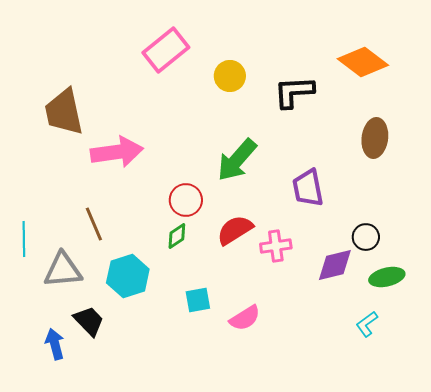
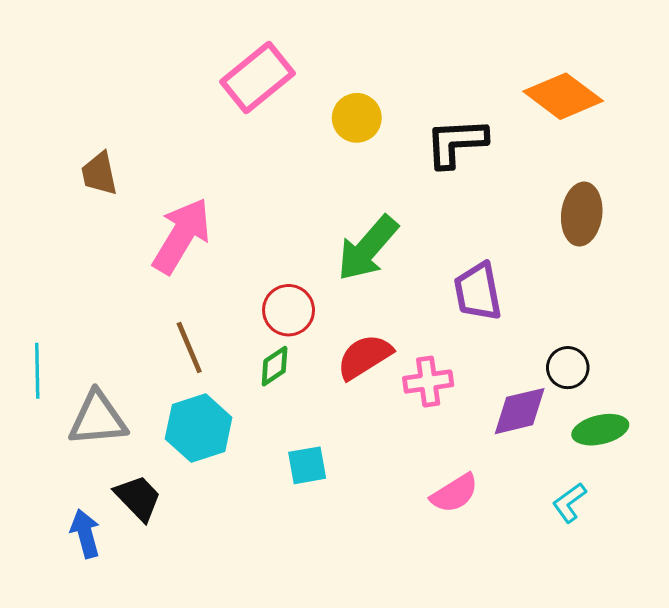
brown trapezoid: (64, 112) -> (99, 174), size x0.6
pink arrow: (117, 152) -> (181, 236), turned -51
brown line: (94, 224) -> (189, 347), moved
pink semicircle: (245, 318) -> (455, 493), moved

